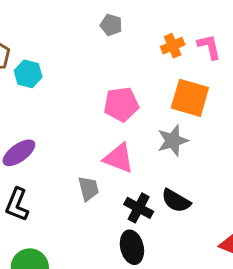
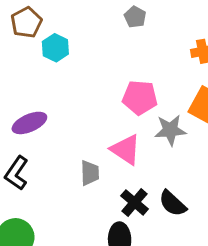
gray pentagon: (111, 25) -> (135, 17), moved
gray star: (173, 141) -> (170, 130), moved

